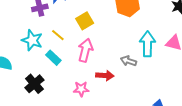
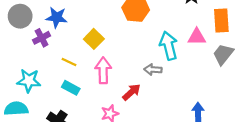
cyan star: (32, 40) -> (29, 81), moved
red arrow: (105, 75) -> (131, 92), turned -30

